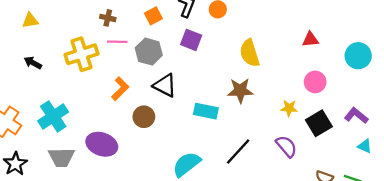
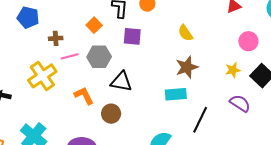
yellow semicircle: (250, 53) -> (185, 33), size x0.7
orange L-shape: (120, 89) -> (84, 96), turned -55
cyan rectangle: (206, 111) -> (176, 94), moved

